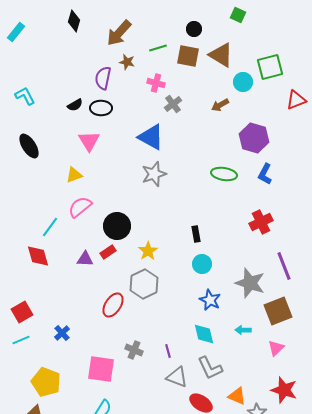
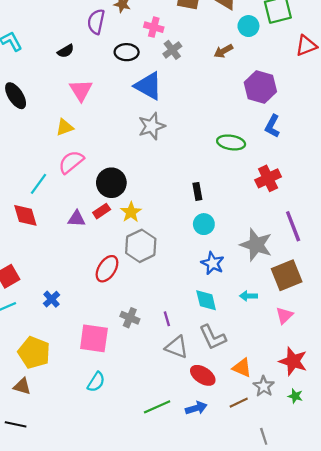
black ellipse: (101, 108) -> (127, 52), moved
green ellipse: (224, 174) -> (231, 142), moved
yellow star: (148, 251) -> (131, 212), moved

